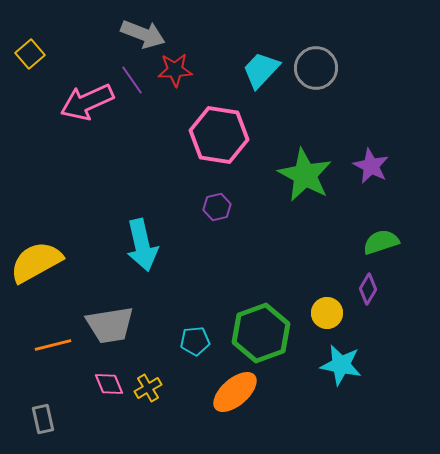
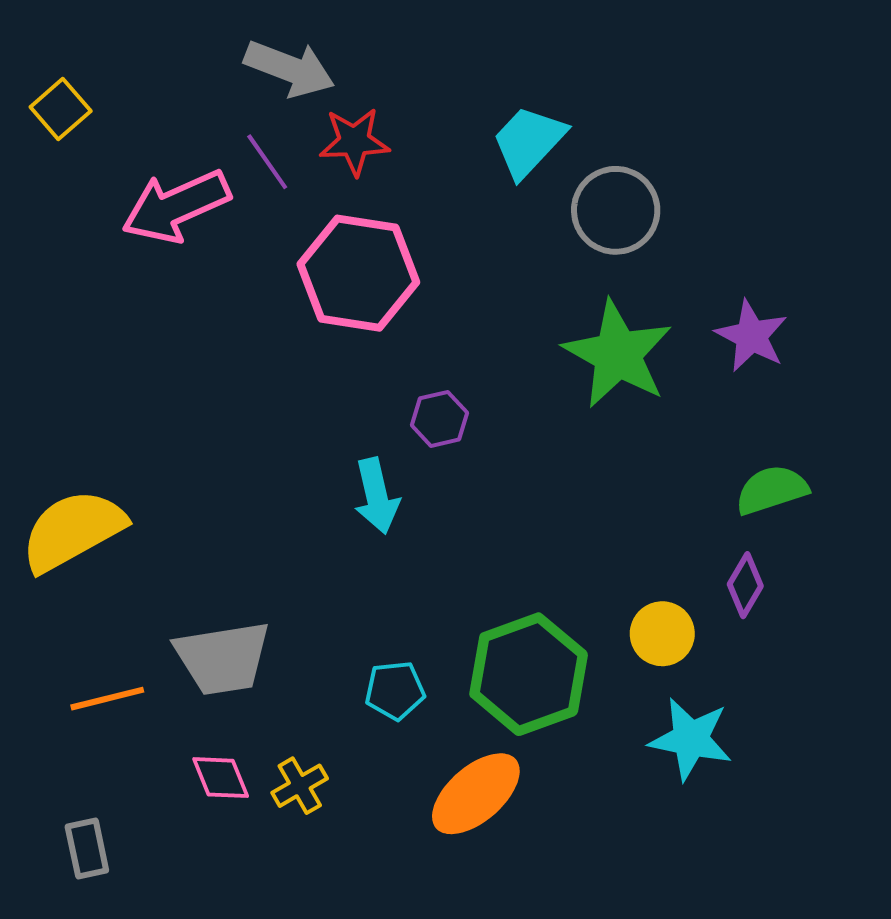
gray circle: (316, 68) -> (616, 210), moved
pink hexagon: (219, 135) -> (358, 273), moved
cyan arrow: (142, 245) -> (377, 496), moved, size x0.7

